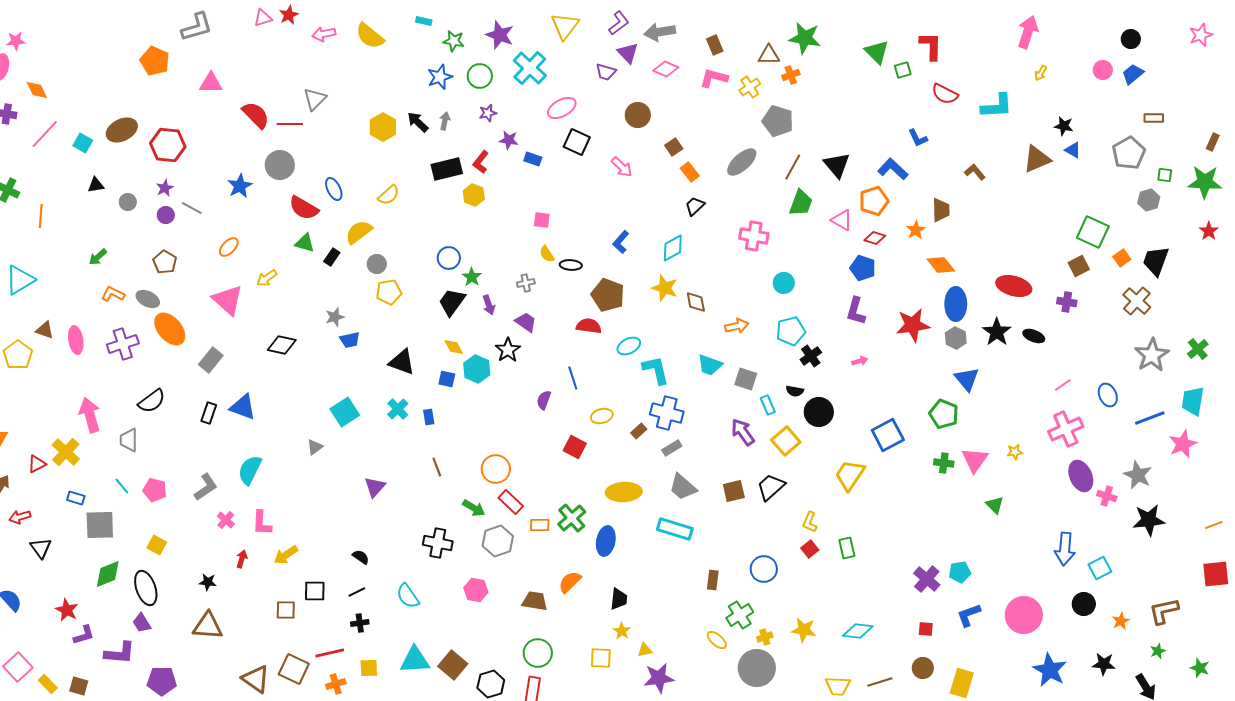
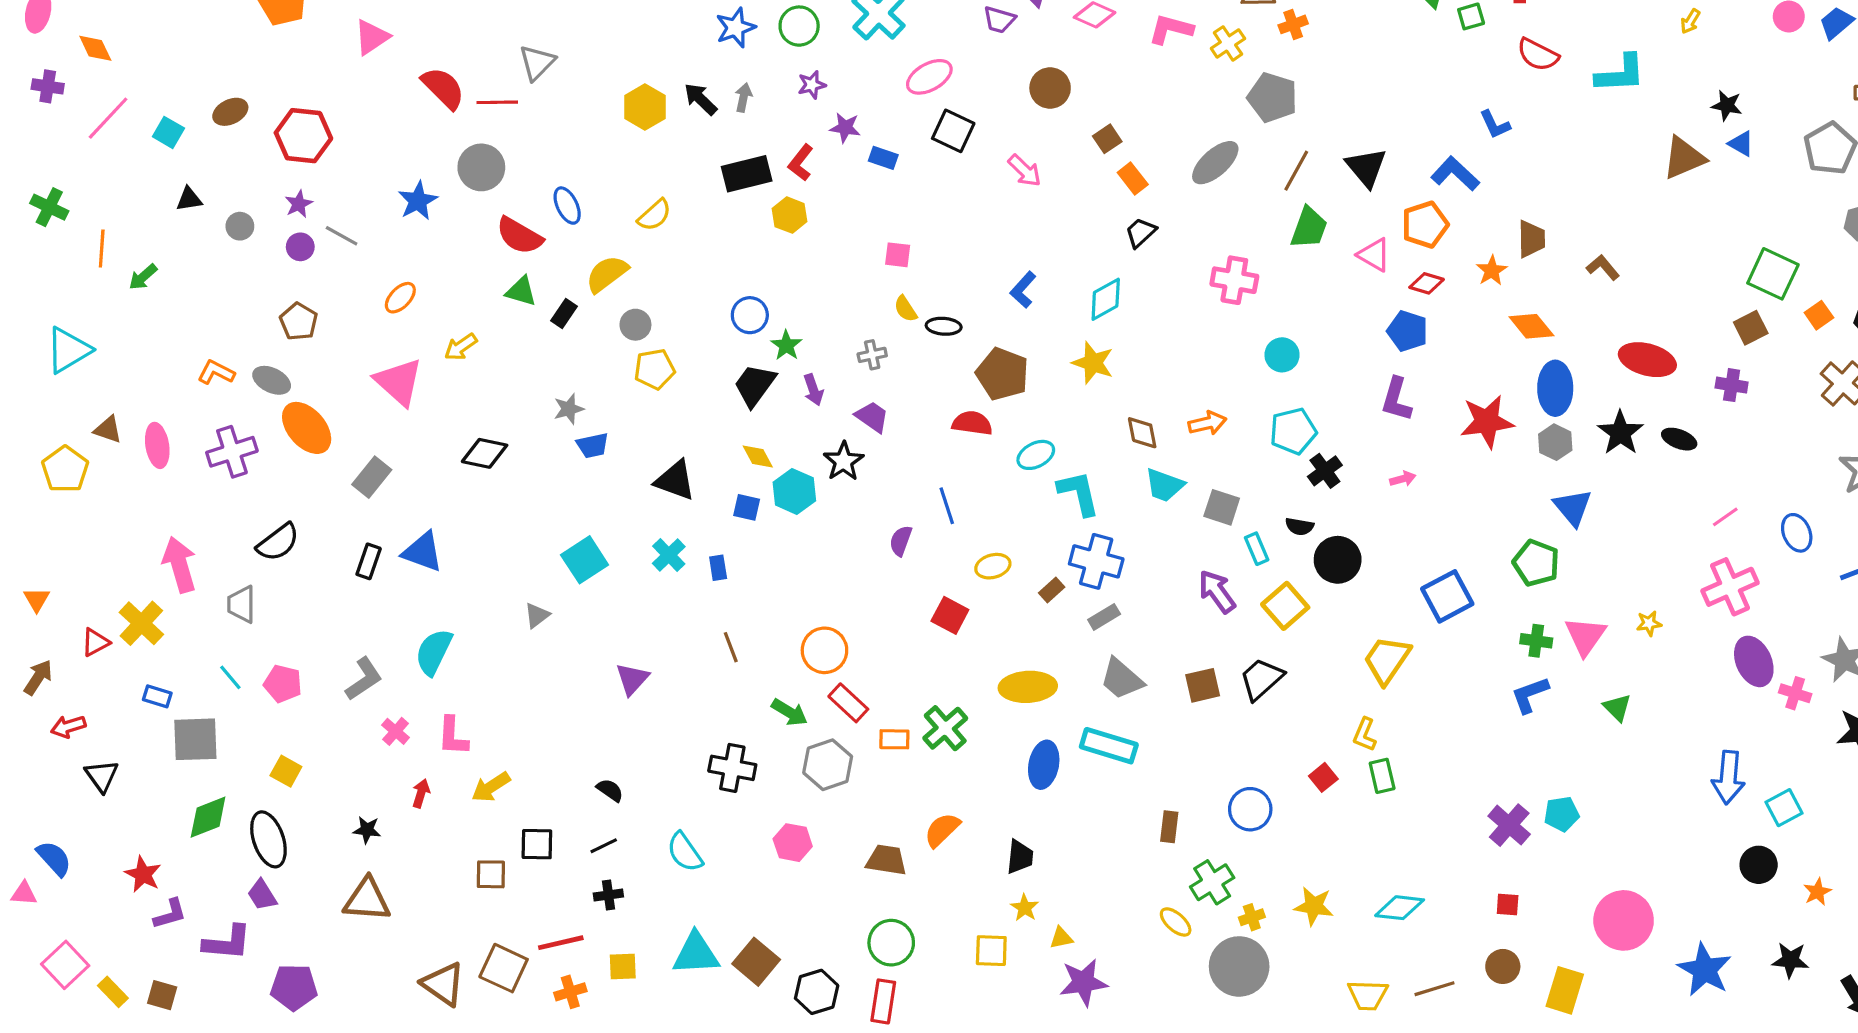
pink triangle: (211, 83) -> (372, 37), turned -35
brown ellipse: (122, 130) -> (230, 112), size x0.7
brown L-shape: (975, 172) -> (1603, 267), moved
green arrow: (98, 257) -> (143, 277), moved
brown diamond: (696, 302) -> (1142, 433), moved
yellow L-shape: (810, 522) -> (1365, 735), moved
blue ellipse: (606, 541) -> (1044, 765), moved
blue L-shape: (969, 615) -> (1530, 695), moved
pink circle: (1024, 615) -> (1624, 920), moved

